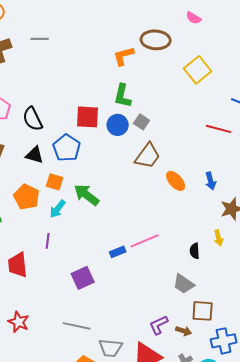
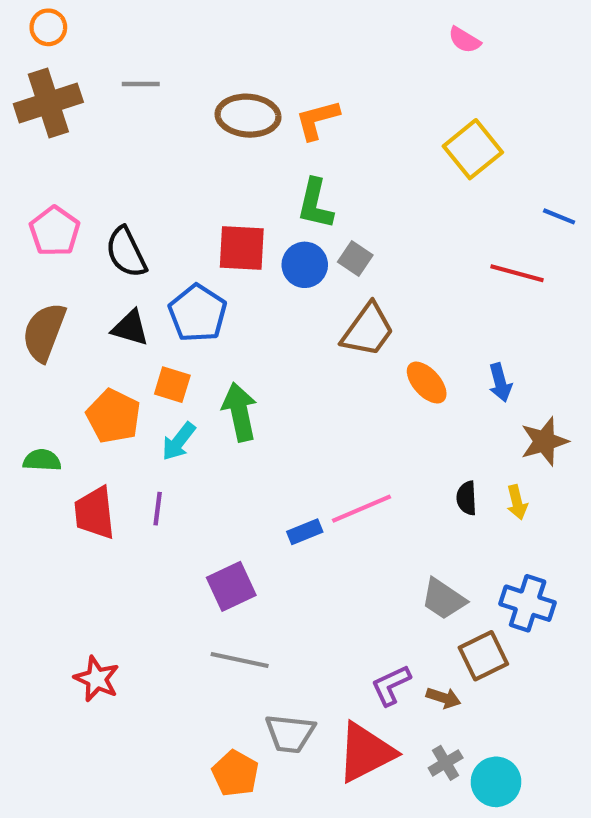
brown ellipse: (156, 40) -> (248, 116), moved
green arrow: (87, 195) -> (240, 412), turned 40
black semicircle: (195, 251) -> (467, 498), moved
red trapezoid: (18, 265) -> (95, 513), moved
brown square: (203, 311) -> (483, 656), turned -30
gray line: (77, 326) -> (240, 660), moved
blue cross: (224, 341) -> (528, 603), moved, turned 30

